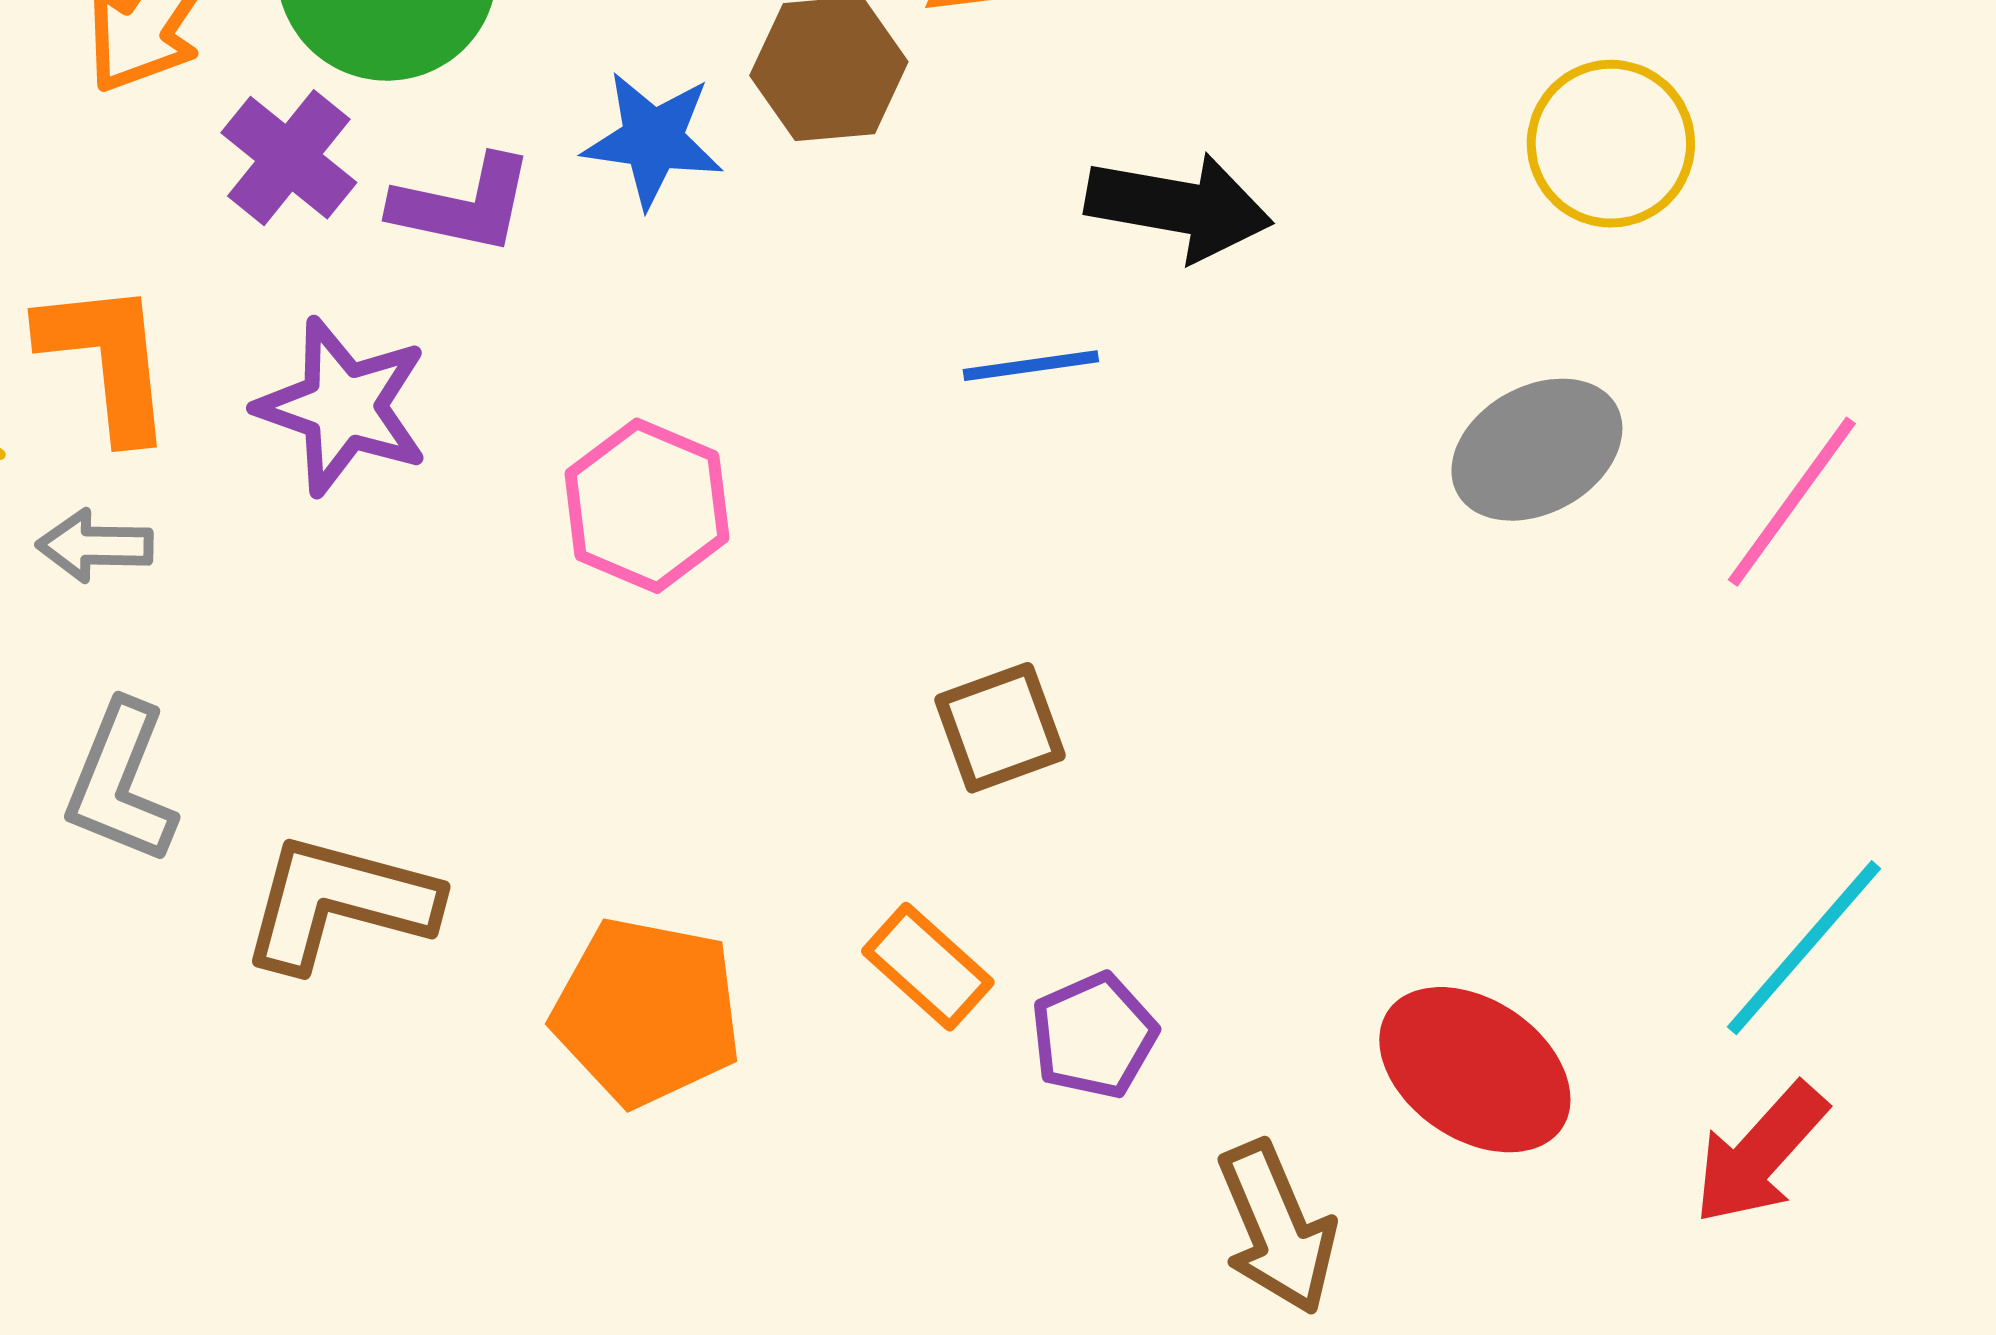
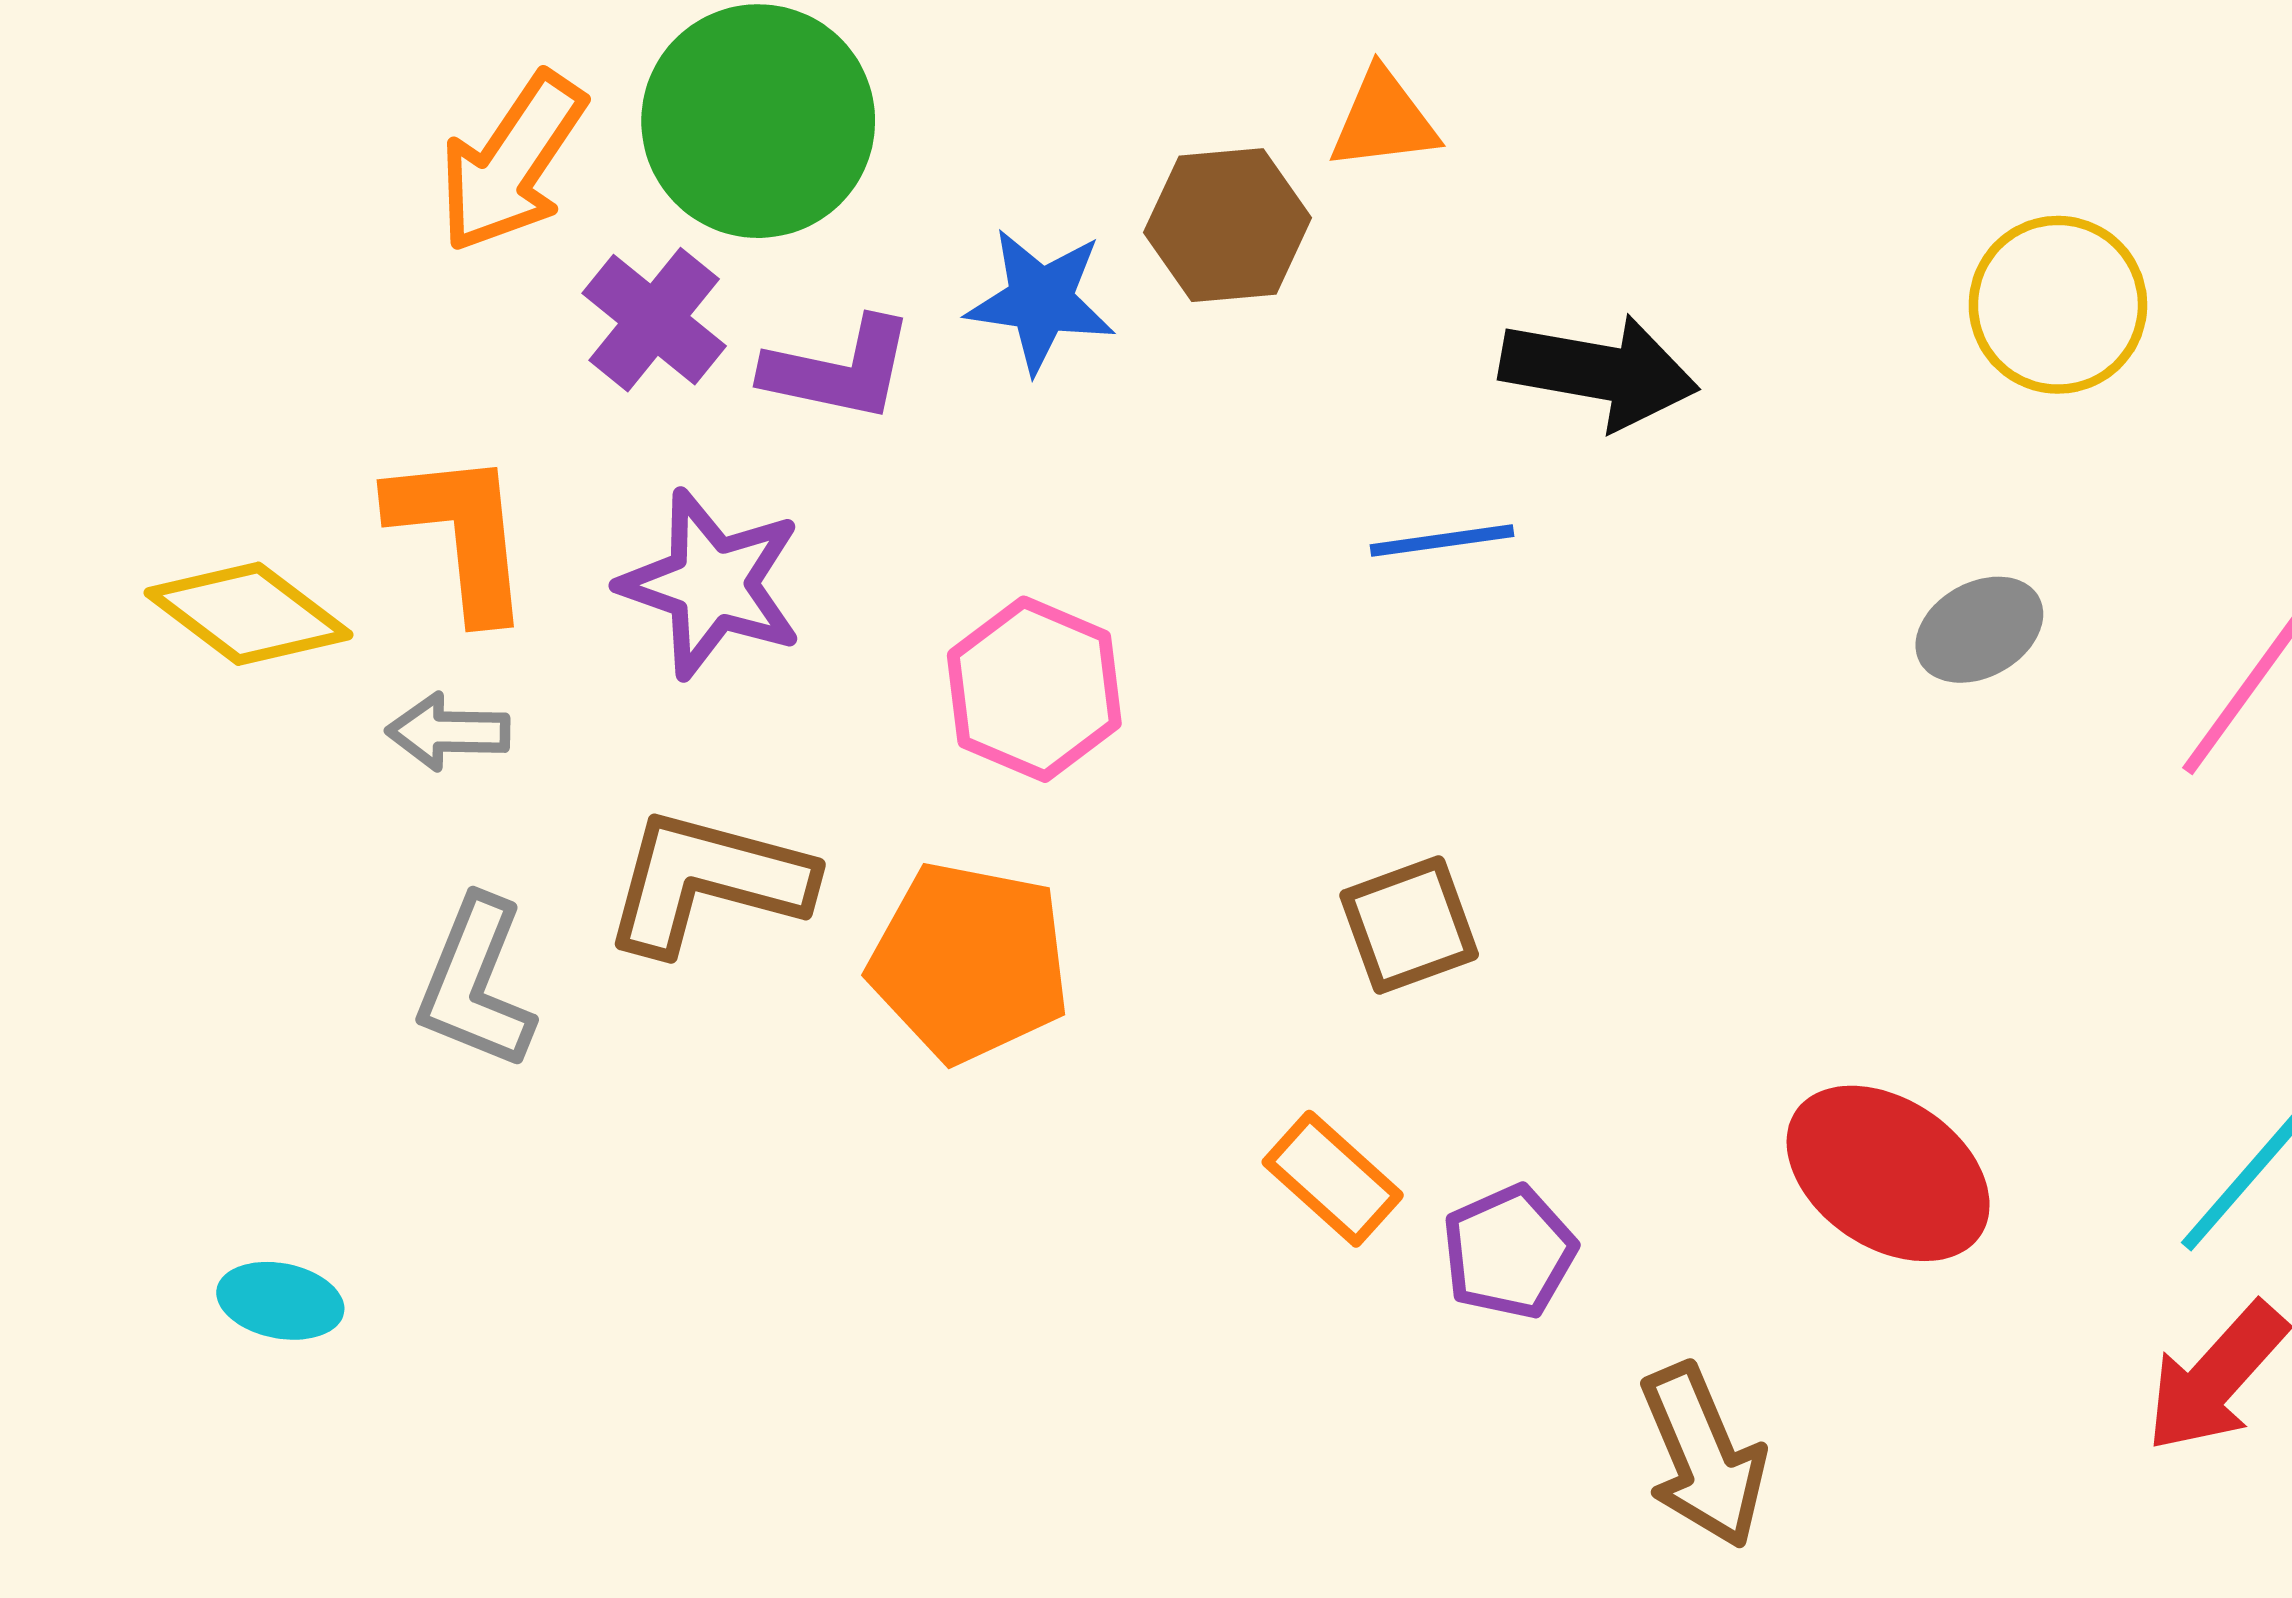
gray ellipse: (1537, 450) -> (1979, 630), size x0.7
brown L-shape: (339, 903) -> (707, 881), moved
orange pentagon: (647, 1012) -> (970, 962), moved
red ellipse: (1475, 1070) -> (1888, 1173), moved

